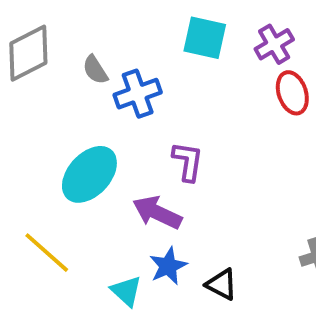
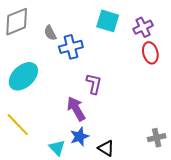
cyan ellipse: (89, 174) -> (23, 76), moved
purple arrow: (157, 213) -> (76, 109), turned 30

